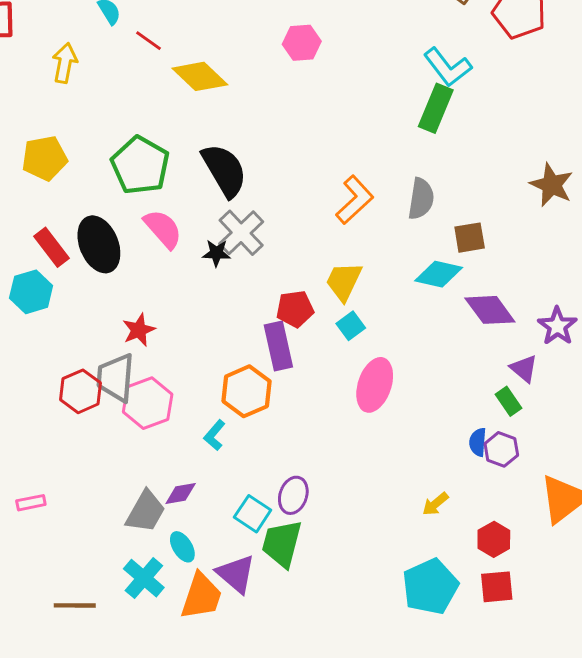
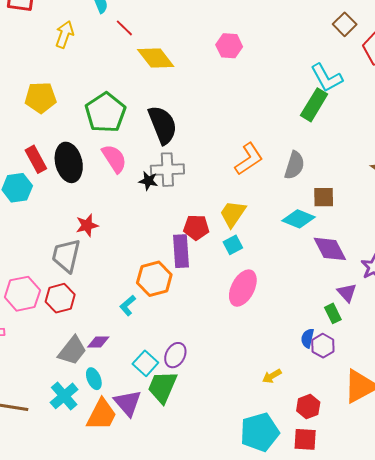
gray cross: (241, 233) -> (167, 170), turned 32
red hexagon: (80, 391) -> (60, 298), moved
pink hexagon: (148, 403) -> (22, 294), moved

